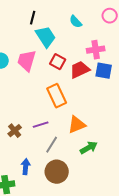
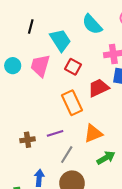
black line: (33, 18) -> (31, 26), moved
cyan semicircle: (76, 22) -> (92, 24), size x1.5
red trapezoid: (80, 70) -> (98, 88), moved
brown cross: (15, 131) -> (28, 140), turned 32

